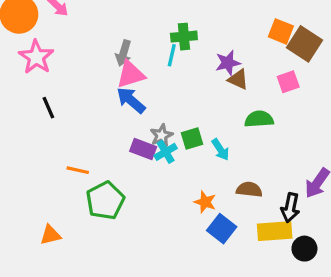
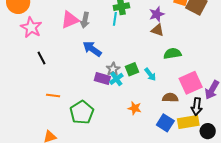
purple star: (228, 63) -> (157, 14), moved
pink triangle: (131, 74) -> (70, 20), moved
pink square: (288, 82) -> (191, 83), moved, size x1.6
orange line: (78, 170) -> (53, 96), moved
orange star: (205, 202) -> (135, 108), moved
blue square: (222, 229) -> (165, 123), moved

